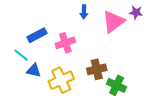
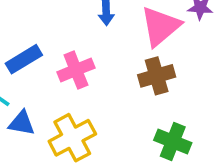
brown cross: (97, 69) -> (157, 76), moved

